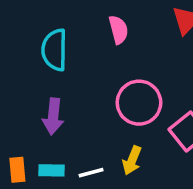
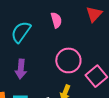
cyan semicircle: (54, 50) -> (21, 32), turned 35

